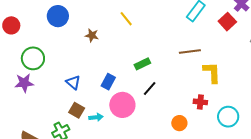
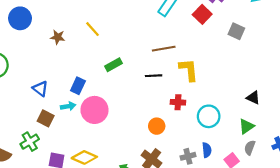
yellow line: (126, 19) -> (92, 29), moved
black line: (150, 89) -> (154, 76), moved, turned 49
cyan arrow: (96, 117) -> (68, 106), moved

